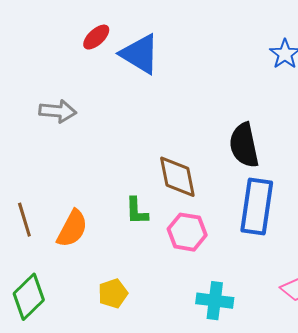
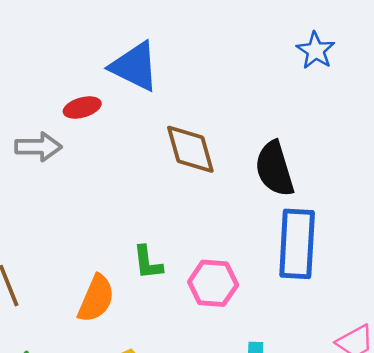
red ellipse: (96, 37) -> (82, 107), moved, turned 32
brown diamond: (177, 177) -> (190, 149), moved
orange semicircle: (72, 229) -> (96, 299), moved

